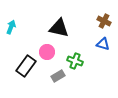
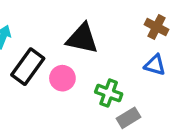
black rectangle: (26, 66) -> (28, 67), moved
gray rectangle: (58, 76) -> (128, 118), moved

